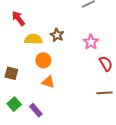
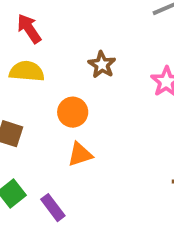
yellow semicircle: (33, 39) -> (27, 71), moved
orange triangle: (48, 82) -> (80, 154), turned -40

